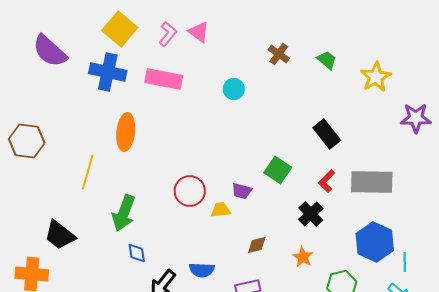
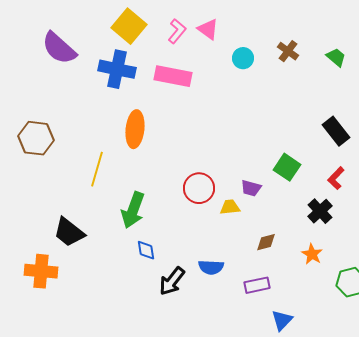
cyan circle: (234, 89) -> (243, 58), moved

